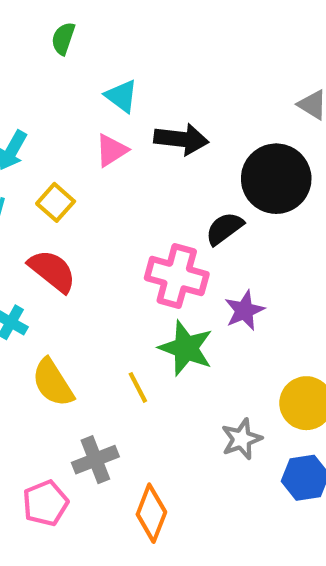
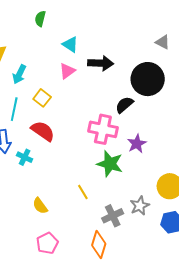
yellow semicircle: (53, 383) -> (40, 206), moved, size x0.7
yellow line: (138, 387) -> (83, 192), moved
gray cross: (95, 460) -> (113, 216), moved

